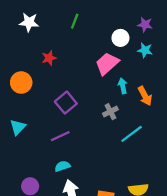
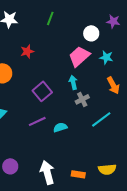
cyan star: (145, 50) -> (106, 57), moved
cyan arrow: (123, 86) -> (73, 82), moved
cyan semicircle: (62, 166) -> (60, 127), moved

